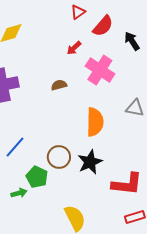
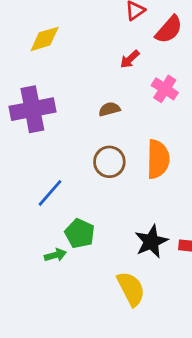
pink cross: (100, 70) -> (165, 89), size x0.7
brown circle: (59, 157) -> (109, 162), moved
black star: (90, 162) -> (151, 242), moved

